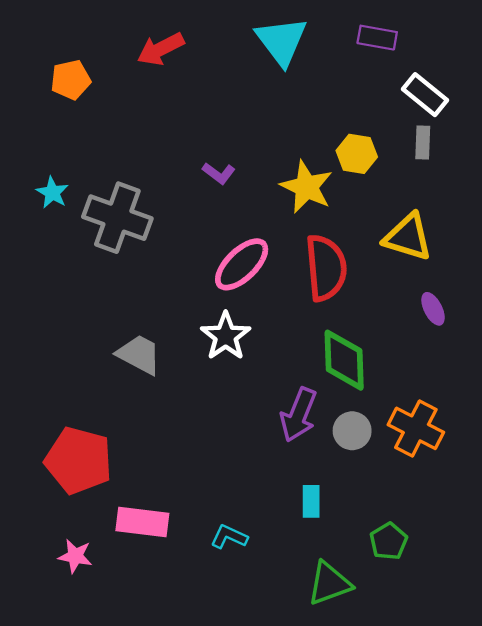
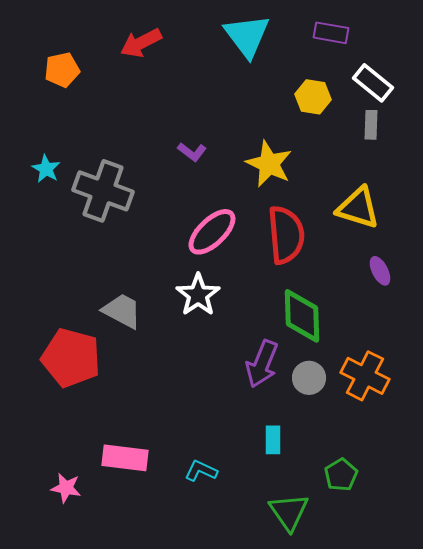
yellow hexagon: (357, 154) -> (313, 97), moved
red pentagon: (79, 460) -> (71, 358), moved
green triangle: (329, 583) -> (289, 512), turned -45

